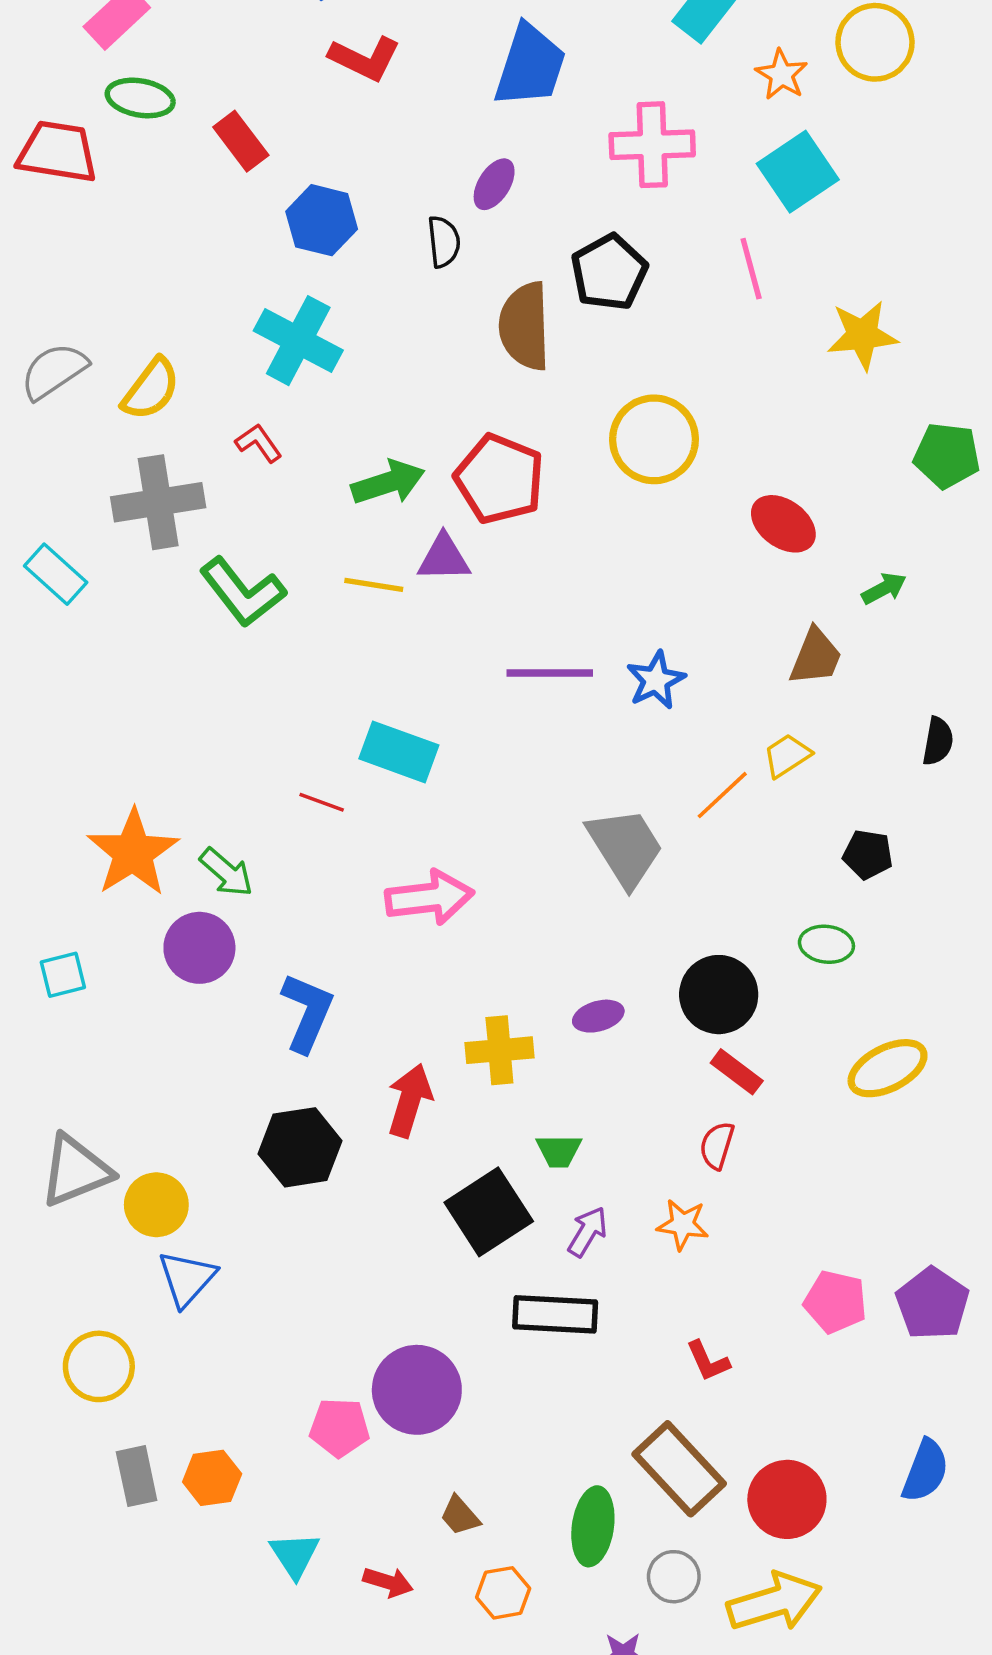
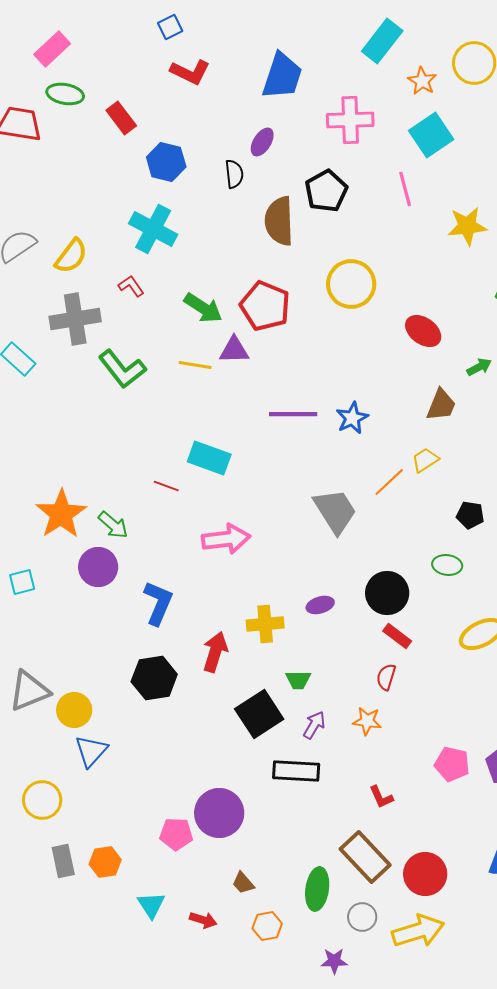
green arrow: (388, 482) -> (203, 308), turned 51

